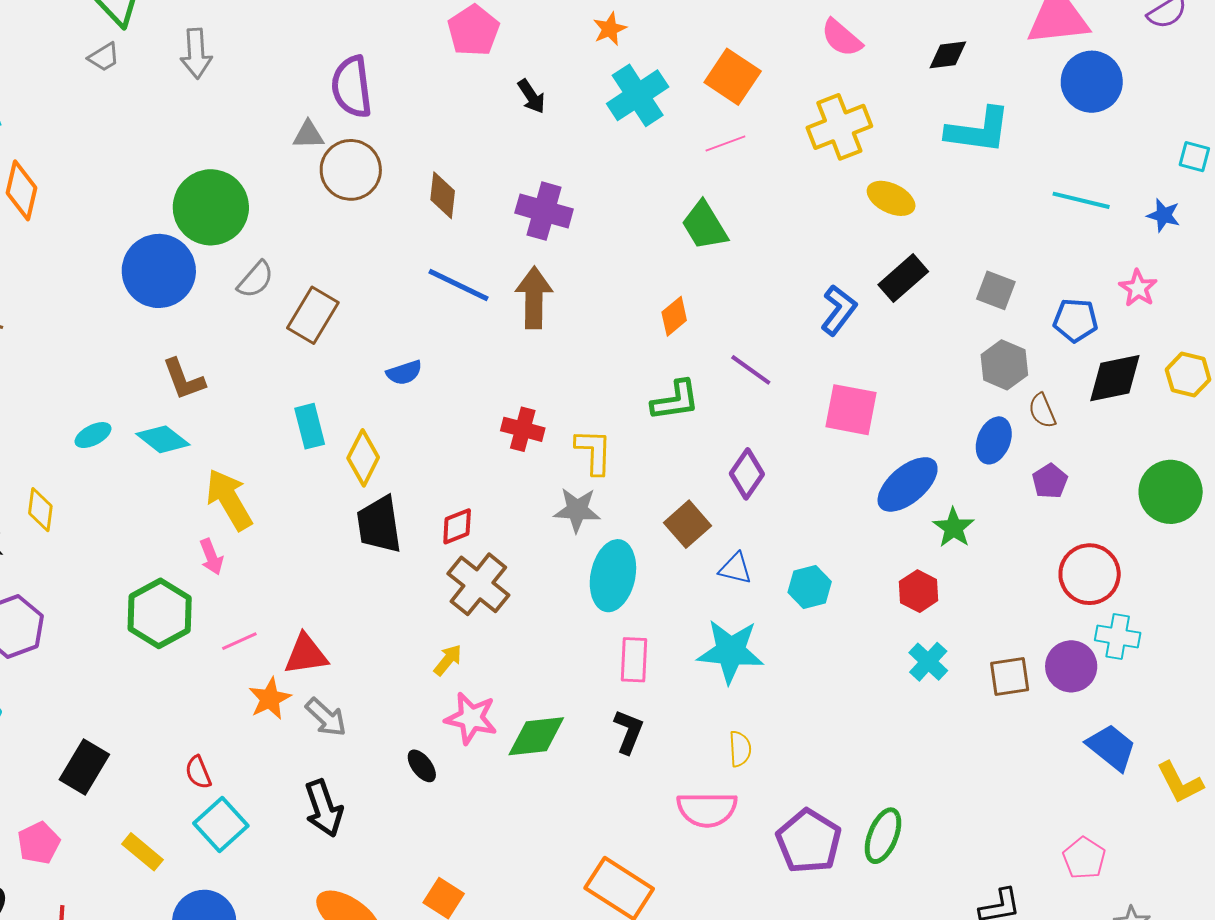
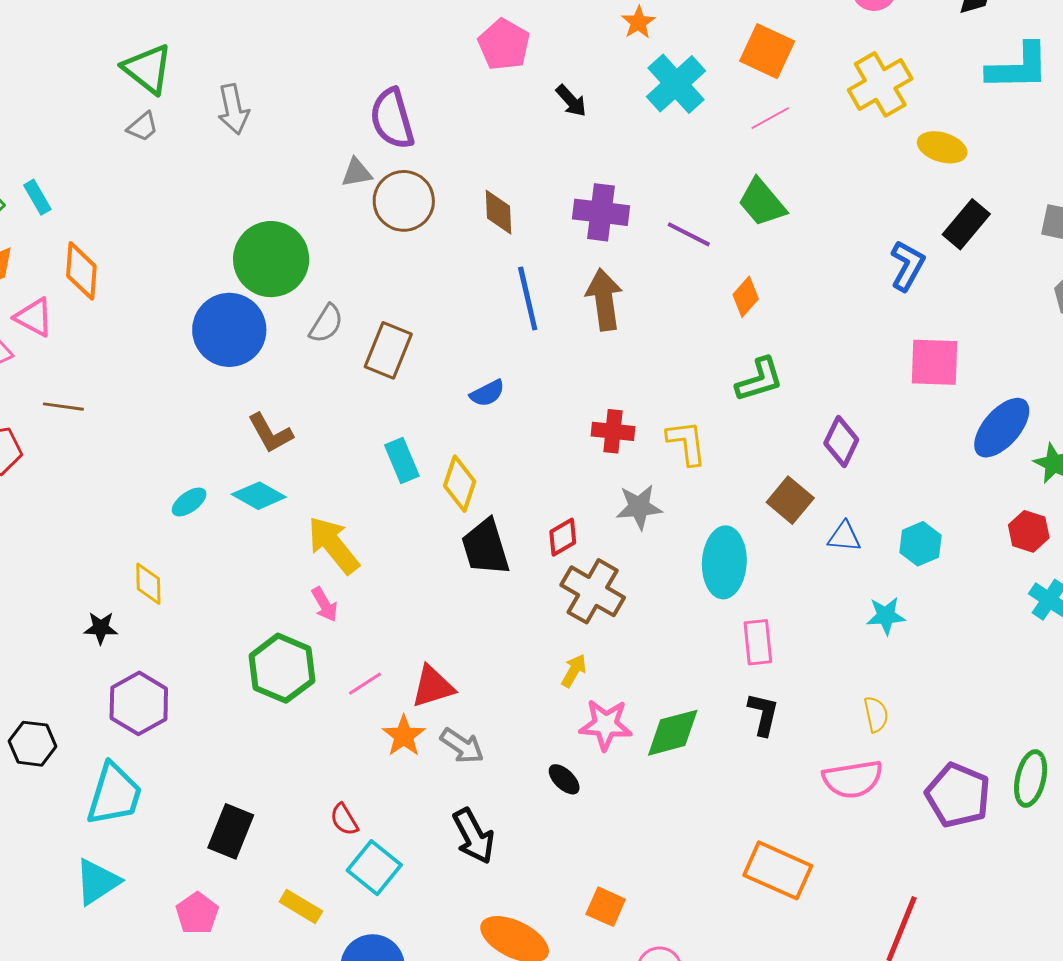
blue line: (458, 285) -> (528, 298), turned 60
purple line: (751, 370) -> (689, 234), moved
gray star: (577, 510) -> (639, 507), moved
cyan star: (731, 651) -> (886, 616), moved, size x0.6

